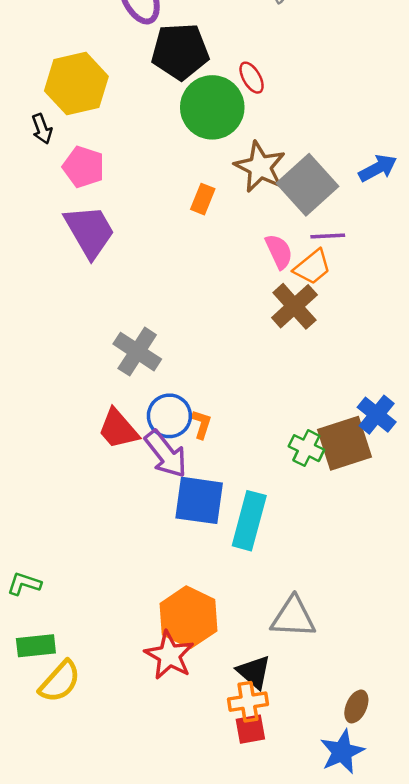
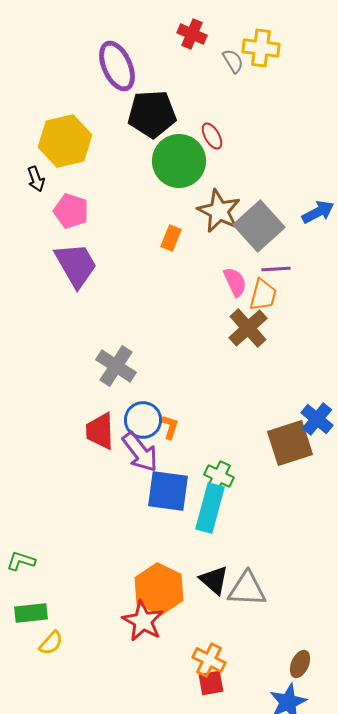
orange trapezoid: (312, 267) -> (263, 295), turned -36
red trapezoid: (118, 429) -> (100, 431), turned 39
green cross: (306, 448) -> (219, 476), moved
black triangle: (254, 672) -> (214, 580), moved
yellow semicircle: (60, 681) -> (51, 643), size x0.7
orange cross: (248, 702) -> (209, 660), turned 36

